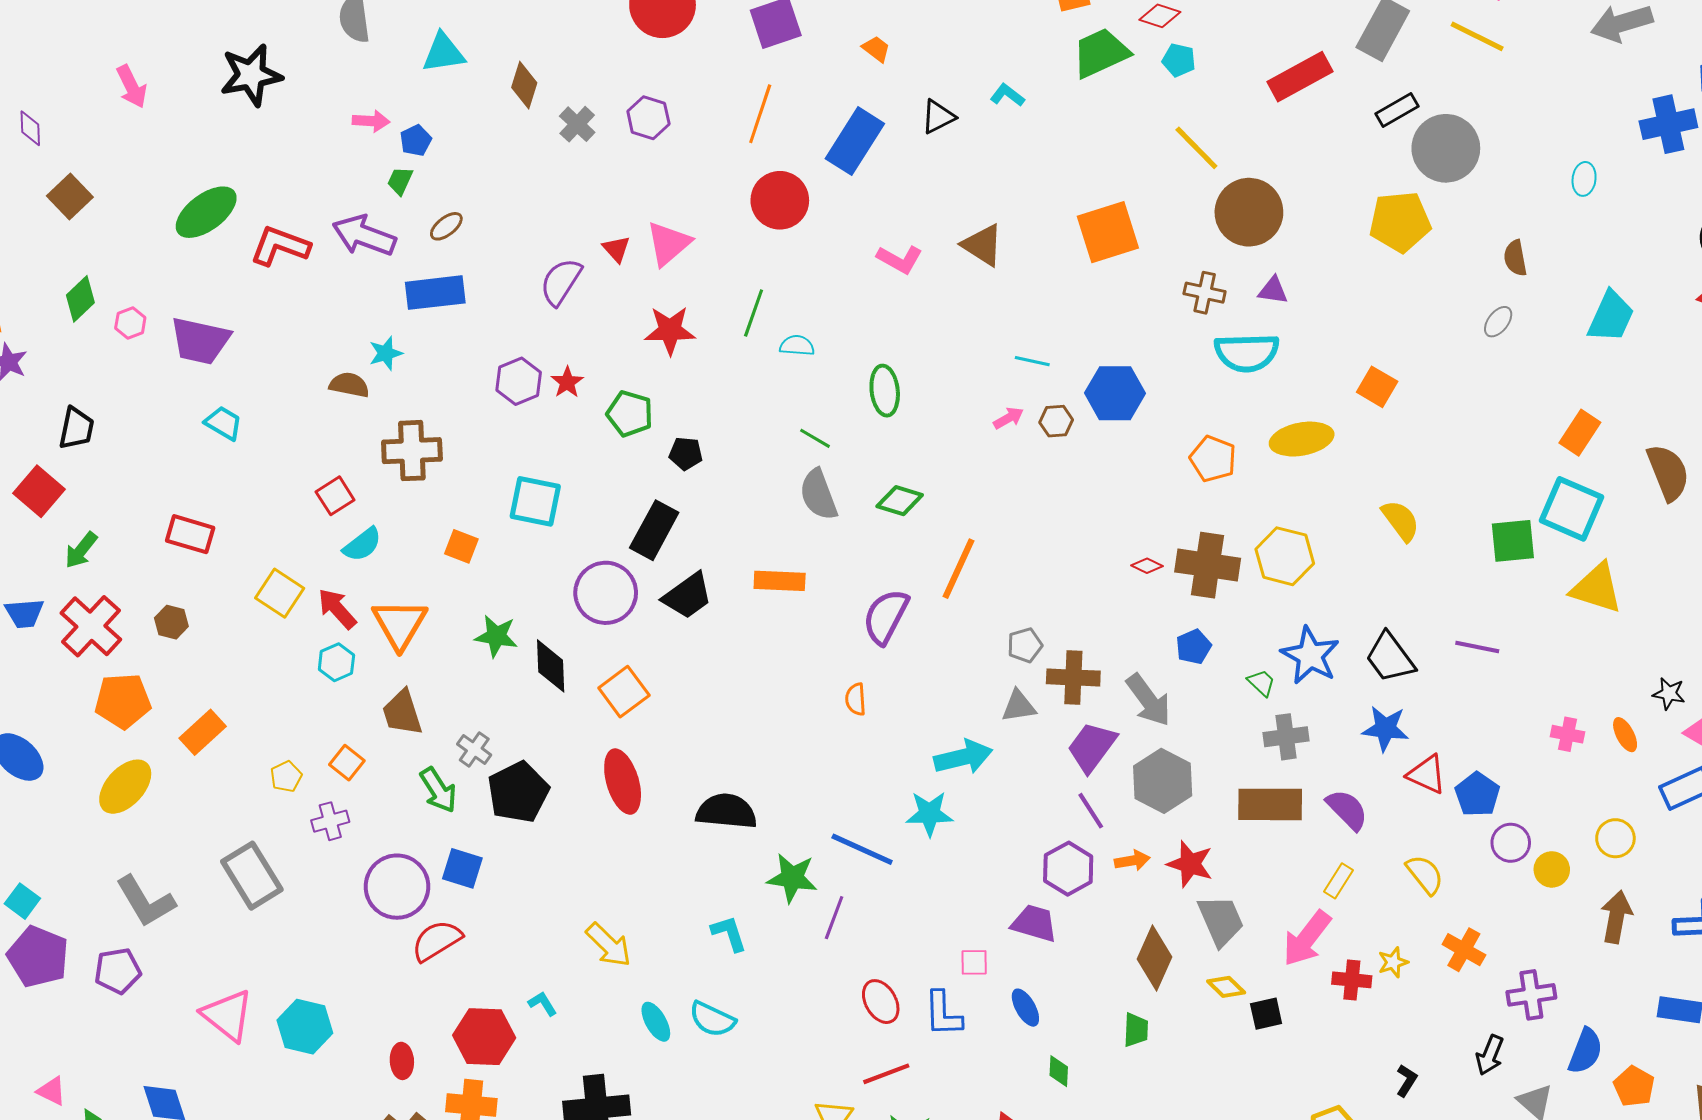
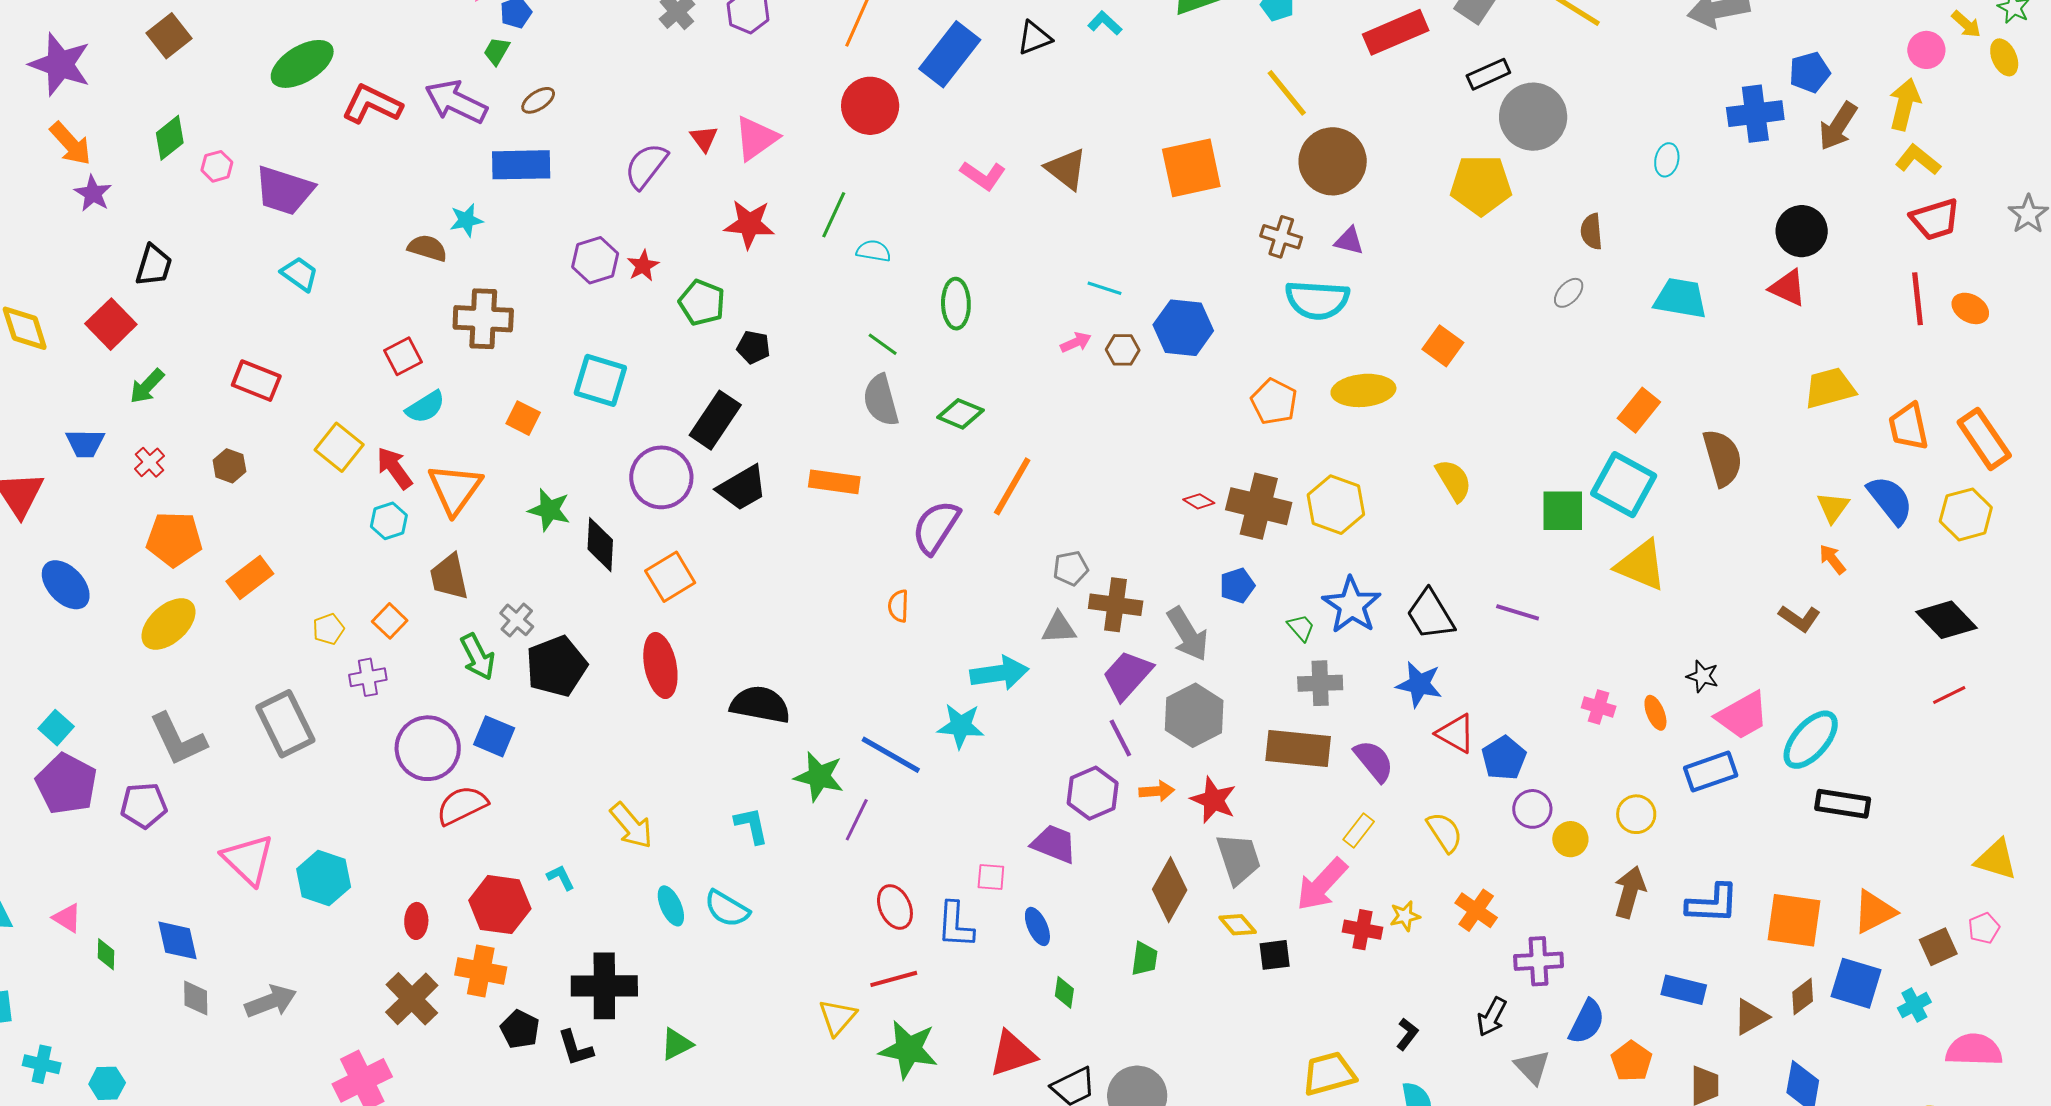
cyan trapezoid: (1611, 317) -> (1680, 298), turned -110
red cross: (91, 626) -> (150, 462), size x0.5

